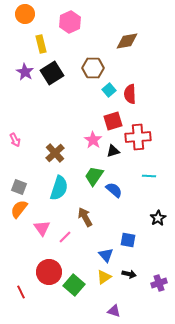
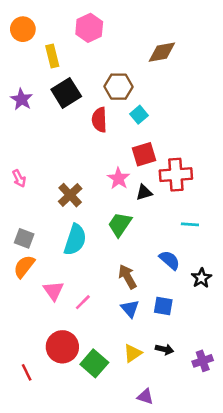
orange circle: (25, 14) -> (23, 29), moved
purple star: (25, 72) -> (22, 99), moved
red semicircle: (130, 94) -> (99, 120), moved
blue semicircle: (114, 190) -> (170, 260), moved
brown arrow: (85, 217) -> (127, 277), moved
blue triangle: (106, 255) -> (130, 309), moved

